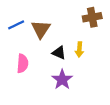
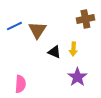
pink semicircle: (23, 63) -> (20, 84), moved
purple star: (62, 80) -> (77, 77), moved

